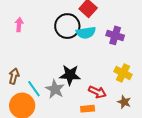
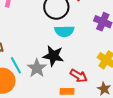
cyan semicircle: (86, 33) -> (64, 31), moved

